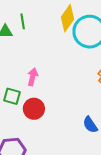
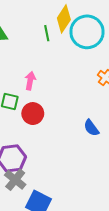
green line: (23, 21) -> (47, 33), moved

